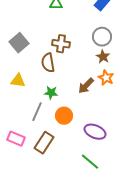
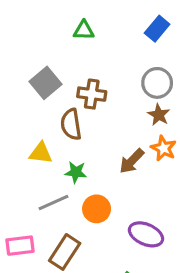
gray square: (19, 43) -> (46, 83), moved
yellow triangle: (18, 81) -> (41, 153), moved
gray line: (37, 112) -> (53, 202), turned 42
pink rectangle: (16, 139) -> (20, 246), turned -30

